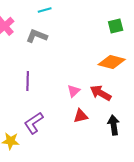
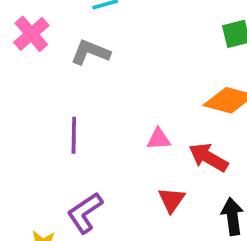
pink triangle: (74, 91) -> (159, 139), moved, turned 40
red triangle: (81, 116) -> (172, 200), turned -42

